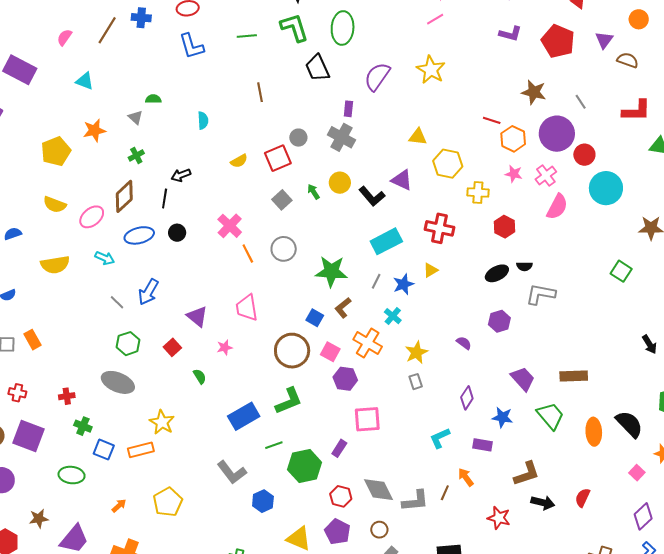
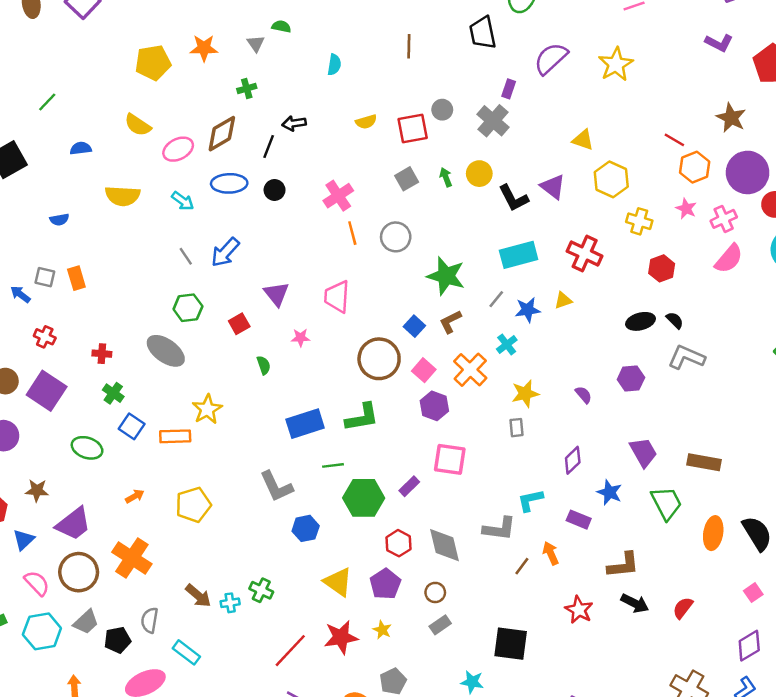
black semicircle: (524, 266) -> (675, 320), turned -147
gray L-shape: (415, 501) -> (499, 529), moved

